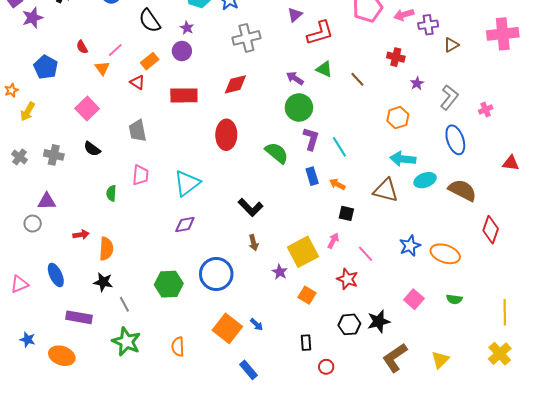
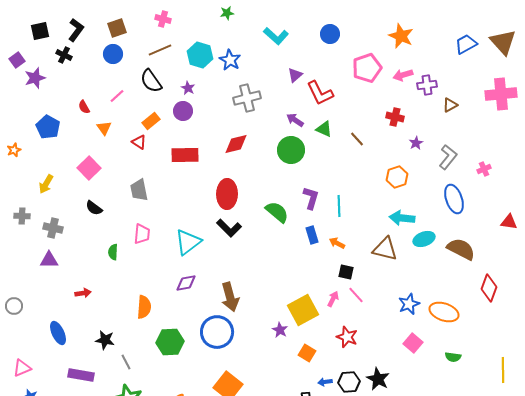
red L-shape: (320, 33) -> (320, 93), turned 80
pink line: (115, 50) -> (117, 96), moved
purple arrow: (295, 78) -> (295, 120), moved
green circle: (299, 108) -> (291, 150), moved
yellow arrow: (28, 112) -> (46, 184), moved
cyan line: (339, 147) -> (339, 206), turned 30
gray cross: (54, 155) -> (53, 228), moved
gray cross: (19, 157) -> (22, 216), turned -35
black L-shape: (251, 207) -> (229, 228), moved
gray circle: (33, 224) -> (14, 306), moved
brown arrow: (254, 243) -> (230, 297), moved, size x1.8
orange semicircle: (106, 249) -> (144, 307), moved
pink line: (366, 254) -> (356, 295), moved
pink triangle: (19, 284) -> (22, 368), moved
pink square: (414, 299) -> (413, 343), moved
black star: (379, 321) -> (378, 379), turned -30
blue arrow: (257, 324) -> (325, 382), moved, turned 128

